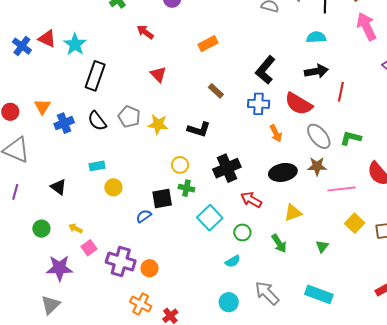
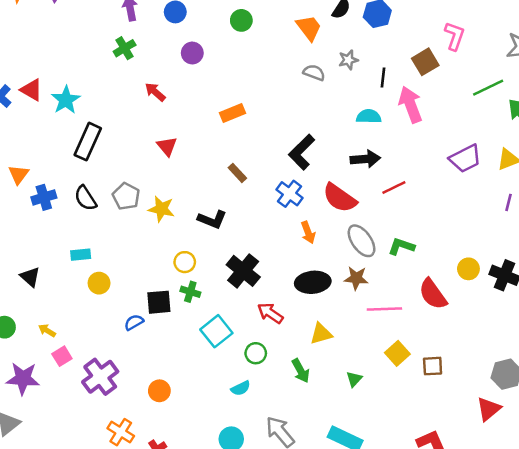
pink arrow: (366, 26) -> (410, 105), moved
red line: (341, 92) -> (394, 187), turned 48
blue cross: (259, 104) -> (290, 194), turned 30
black cross: (227, 168) -> (243, 271), turned -32
purple cross: (121, 262) -> (100, 377), turned 32
orange circle: (149, 268) -> (159, 391), moved

